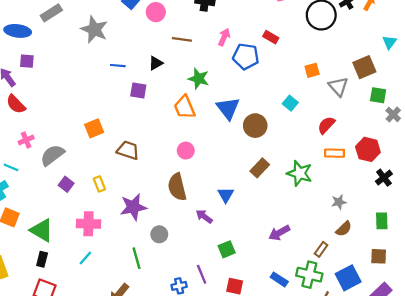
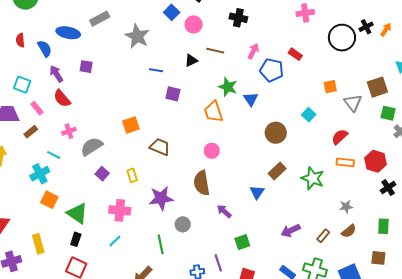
purple square: (27, 61) -> (86, 67), moved
black triangle: (156, 63) -> (191, 60), moved
blue triangle: (228, 108) -> (251, 99), moved, size x0.7
blue triangle: (226, 195) -> (257, 192), moved
brown rectangle: (321, 249) -> (323, 236), moved

